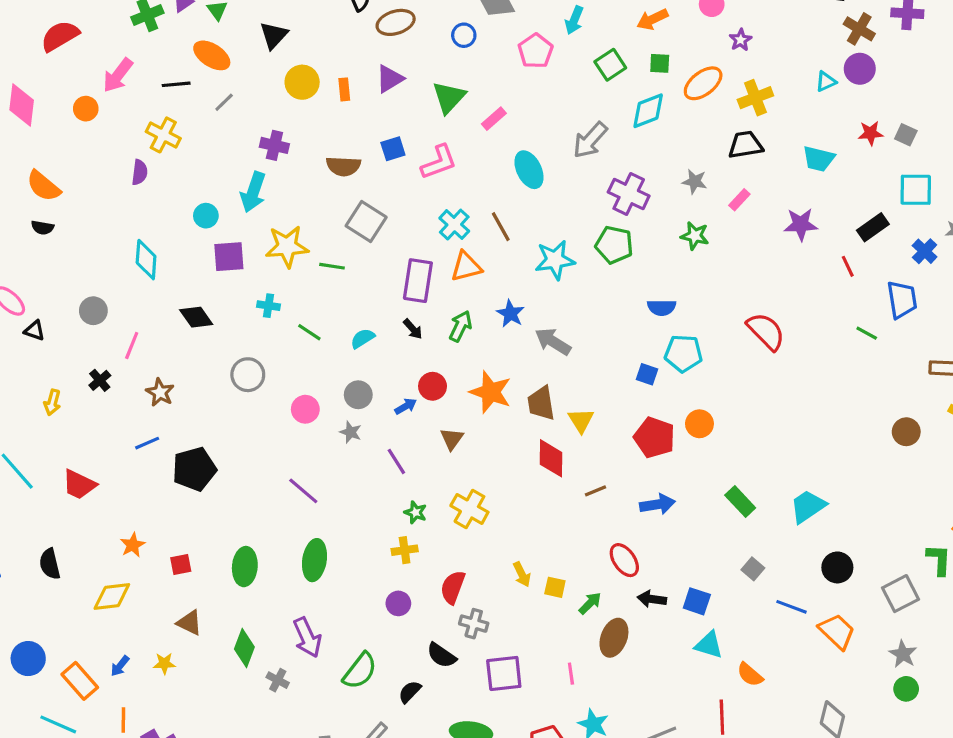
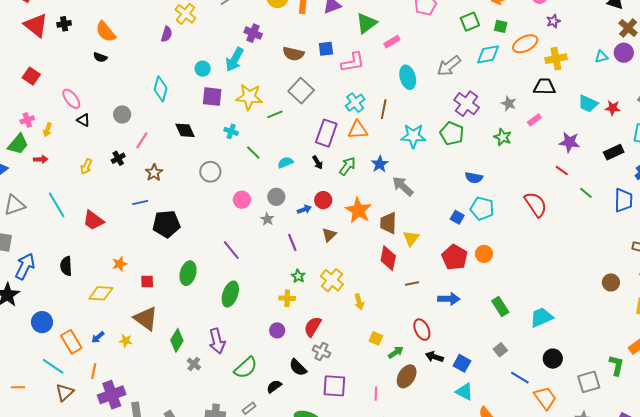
red star: (871, 133) -> (613, 108), moved
brown line: (501, 227) -> (384, 109), turned 30
green line: (332, 266) -> (275, 114), turned -42
red line: (848, 266) -> (562, 171), moved, turned -40
green line: (867, 333) -> (586, 193), moved
green ellipse: (245, 567) -> (188, 273), moved
yellow arrow: (522, 574) -> (359, 302), moved
brown triangle: (189, 623) -> (146, 318), size x1.5

